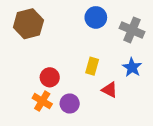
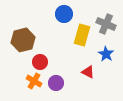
blue circle: (96, 17) -> (64, 14), moved
brown hexagon: (28, 24) -> (23, 40), moved
yellow rectangle: (92, 66) -> (82, 35), moved, size x1.5

